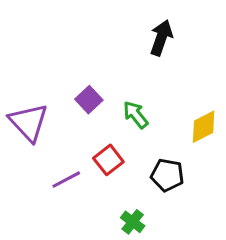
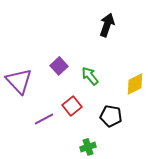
green cross: (133, 222) -> (88, 147), turned 35

